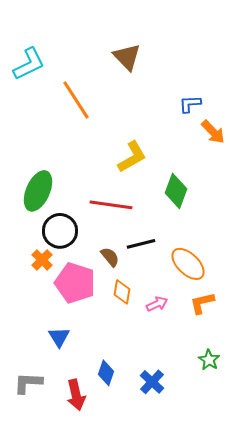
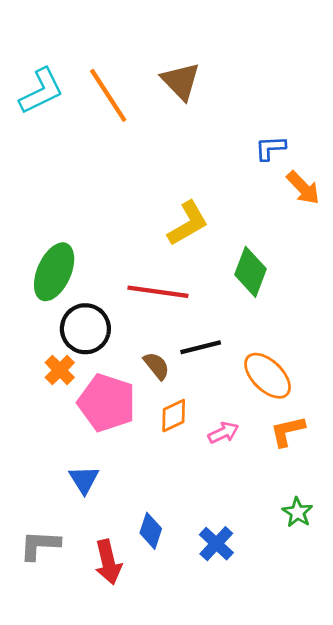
orange line: (76, 100) -> (108, 95), moved
orange diamond: (122, 292) -> (174, 416), turned 55

